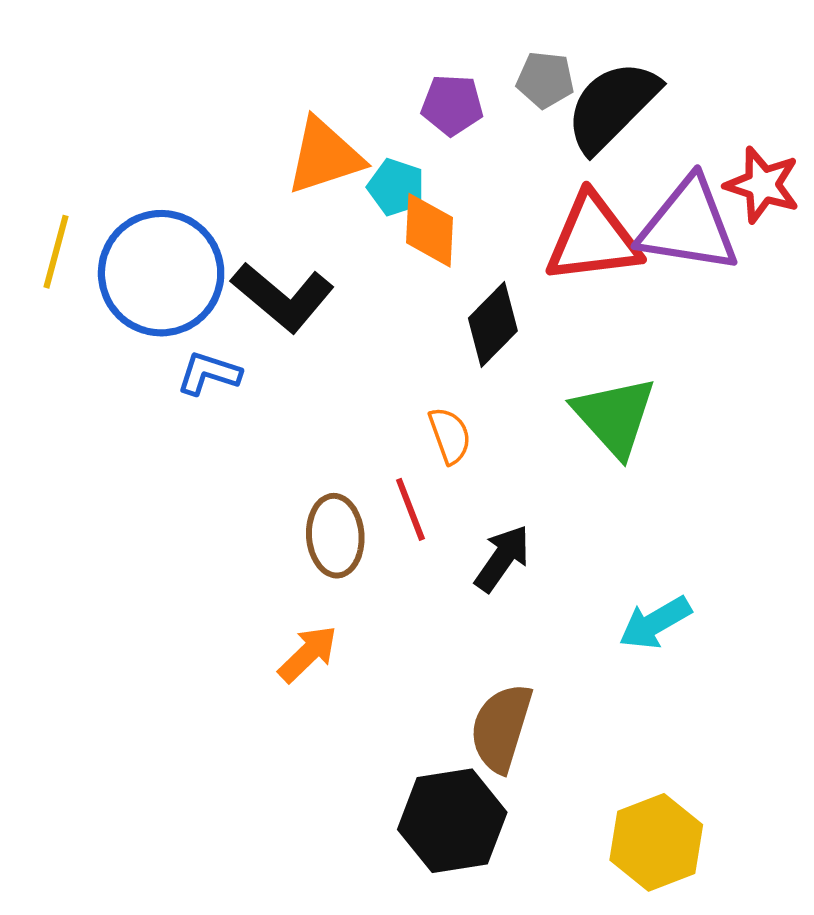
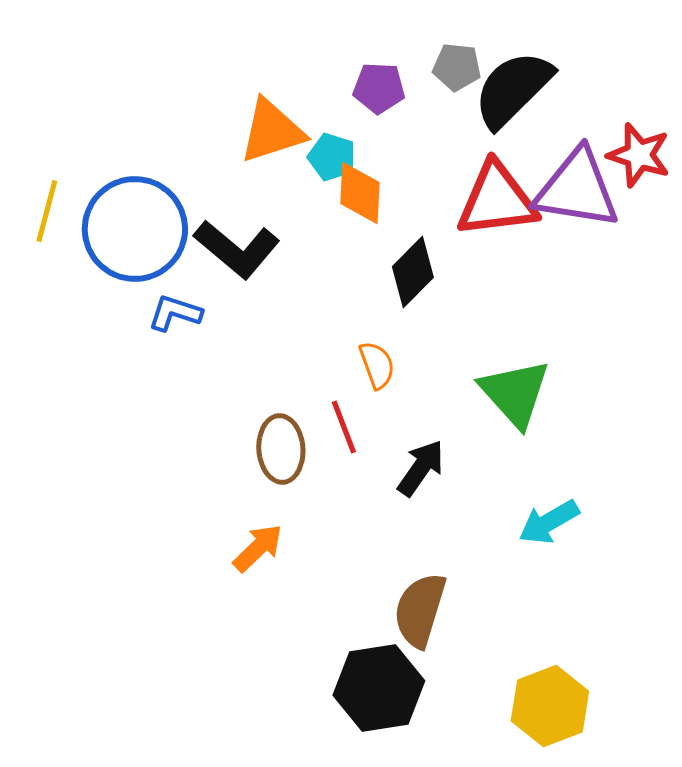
green triangle: (614, 416) -> (515, 393), moved

